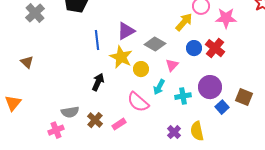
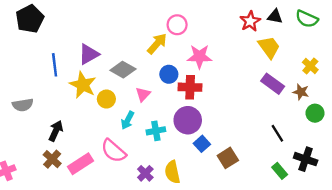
pink star: (226, 18) -> (199, 57), moved
red cross: (215, 48) -> (190, 87), moved, turned -36
black arrow: (98, 82) -> (56, 131), moved
brown square: (244, 97) -> (228, 158), moved, turned 36
pink semicircle: (138, 102) -> (113, 151), moved
gray semicircle: (70, 112) -> (23, 105), moved
pink rectangle: (119, 124) -> (80, 164), size x1.5

